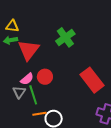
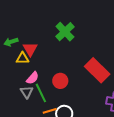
yellow triangle: (12, 26) -> (22, 58), moved
red triangle: (29, 50) -> (30, 49), size x0.7
red circle: (45, 77) -> (60, 81), moved

